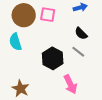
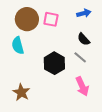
pink arrow: (70, 84) -> (82, 86), moved

